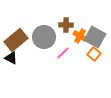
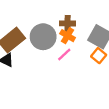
orange cross: (80, 36) -> (68, 36), moved

